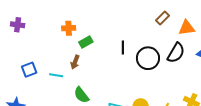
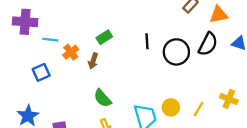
purple cross: (18, 25) -> (25, 22), size x1.5
orange cross: (69, 28) -> (71, 52), moved, turned -32
cyan line: (56, 75) -> (50, 40), moved

